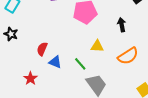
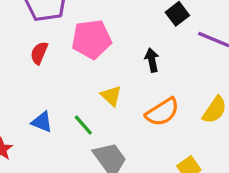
yellow triangle: (97, 46) -> (111, 96), turned 40
red semicircle: (42, 49) -> (39, 53), moved

